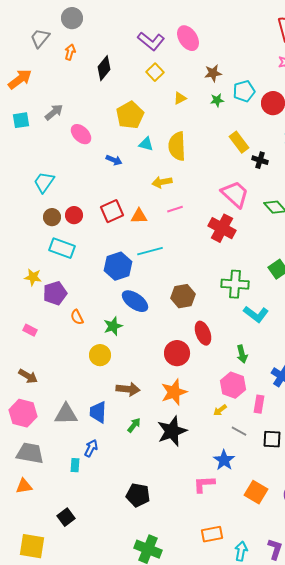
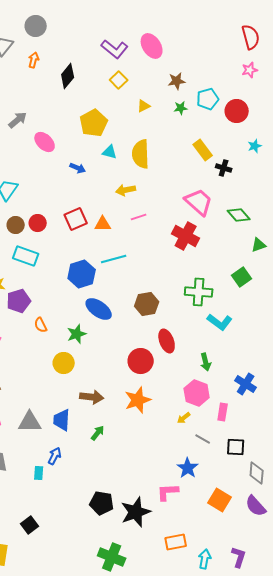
black star: (172, 431) -> (136, 512), moved

